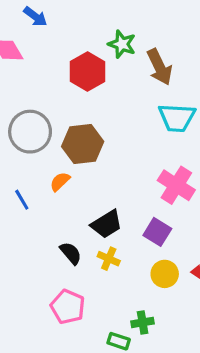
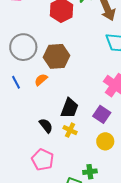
blue line: (22, 200) -> (16, 82), moved
black trapezoid: (107, 224) -> (70, 108), turned -40

